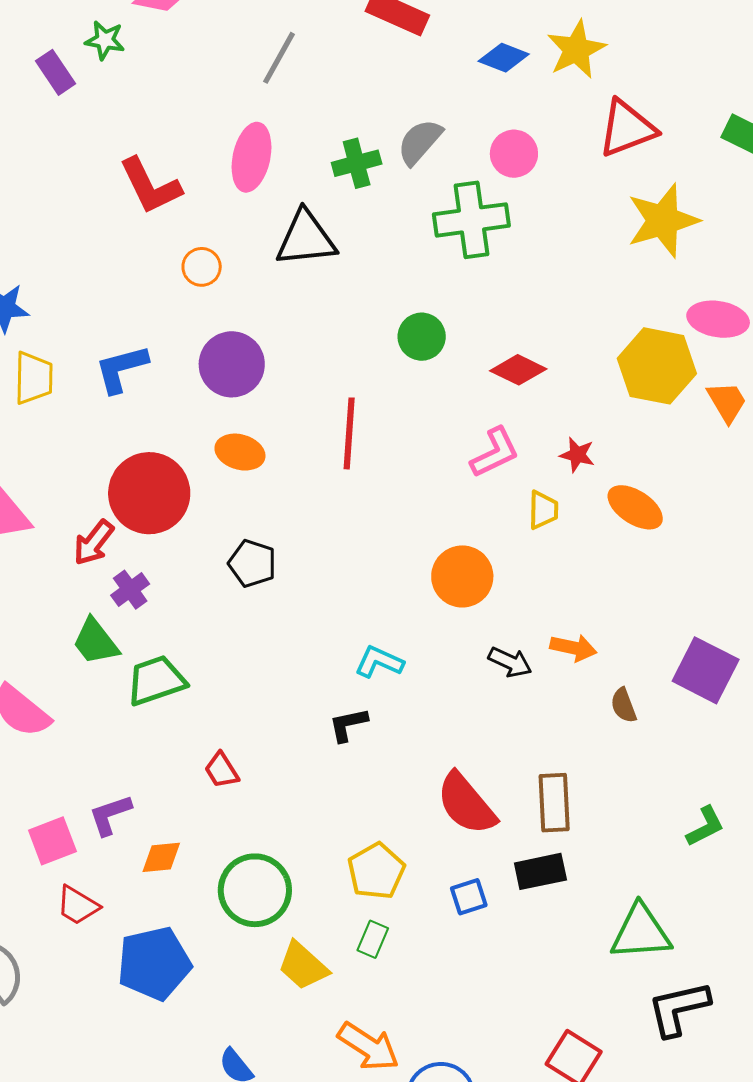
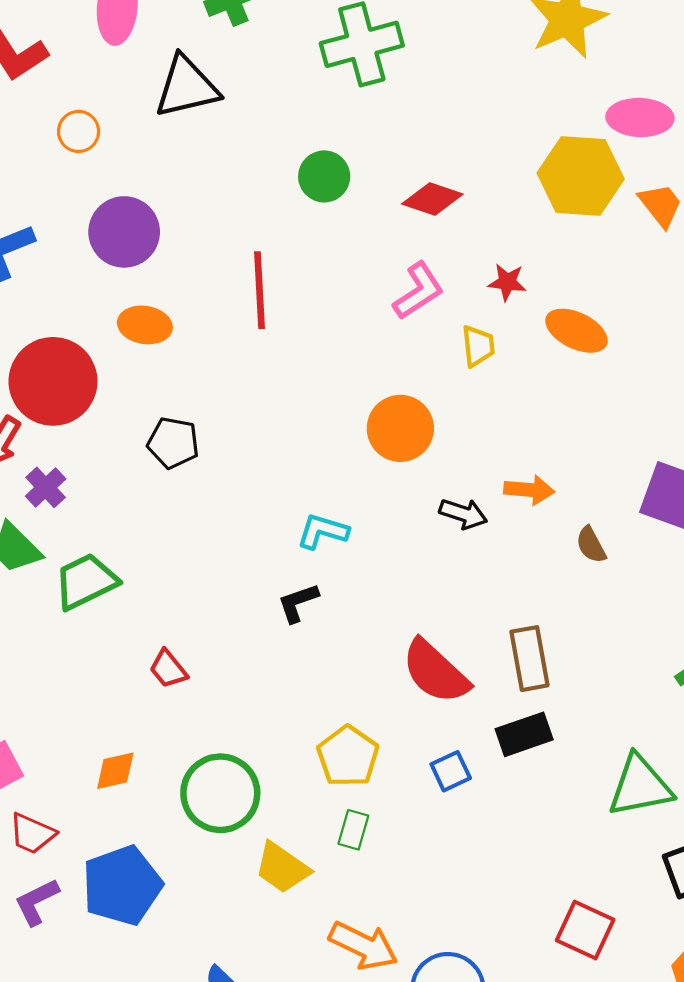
purple L-shape: (110, 815) -> (37, 902), moved

